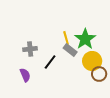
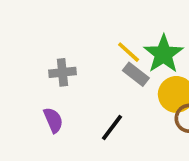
yellow line: (66, 38) -> (129, 52), turned -32
black line: (50, 62) -> (112, 127), moved

